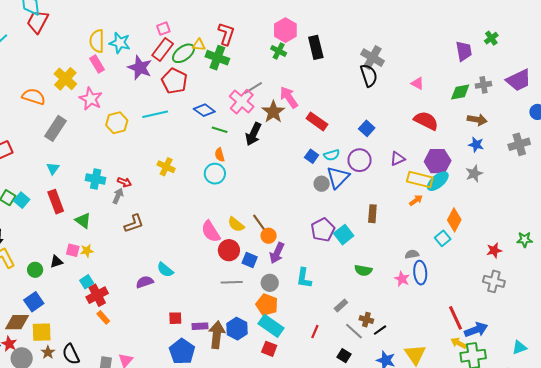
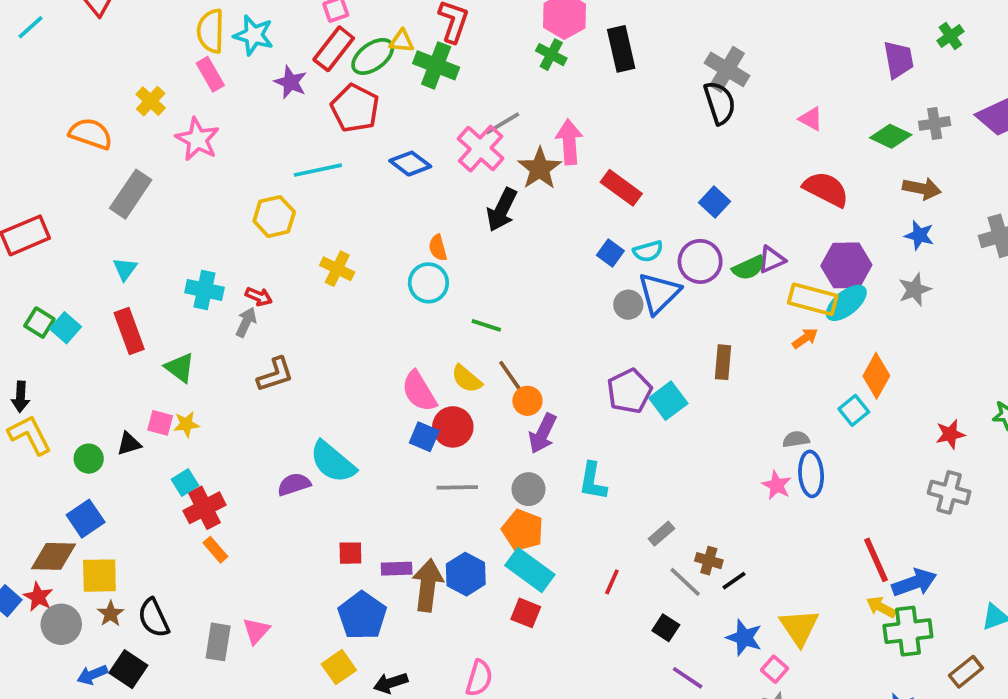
purple star: (140, 68) -> (291, 82), size x0.7
yellow cross: (65, 79) -> (151, 101), size x0.7
green diamond: (460, 92) -> (891, 136), turned 35
pink arrow: (289, 97) -> (569, 142), turned 30
yellow hexagon: (117, 123) -> (274, 217), moved
green line: (220, 130) -> (486, 325), moved
blue square: (250, 260) -> (424, 437), moved
cyan semicircle: (165, 270) -> (333, 462), size x1.5
green semicircle: (363, 270) -> (749, 268), moved, turned -36

